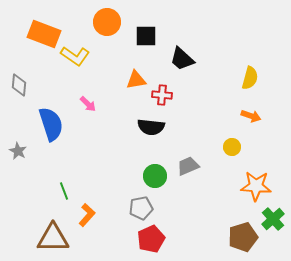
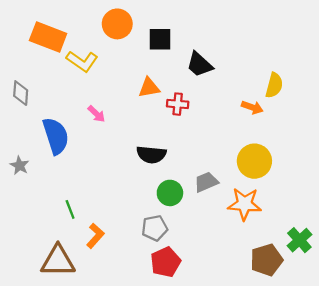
orange arrow: (251, 116) -> (252, 107), moved
black semicircle: (151, 127) -> (151, 155), moved
yellow circle: (232, 147) -> (254, 161), size x1.8
orange star: (256, 186) -> (245, 204), moved

